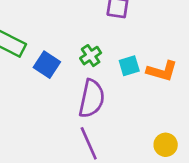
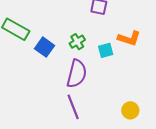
orange L-shape: (162, 71) -> (129, 38), moved

